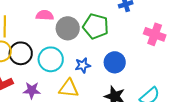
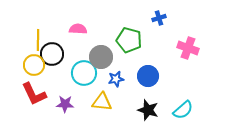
gray circle: (68, 28) -> (101, 57), moved
black circle: (21, 53) -> (52, 54), moved

